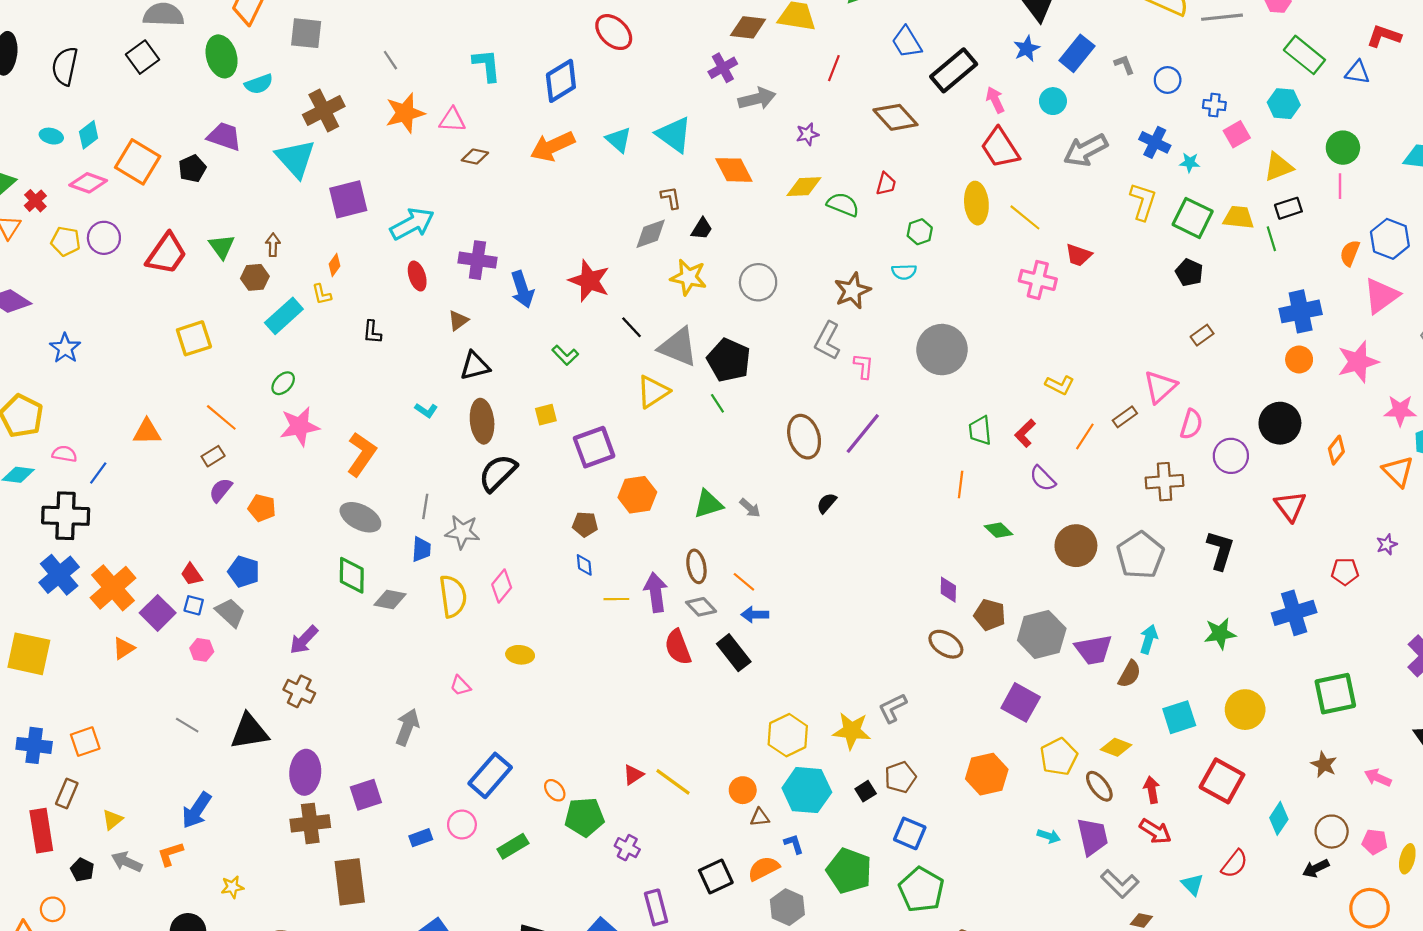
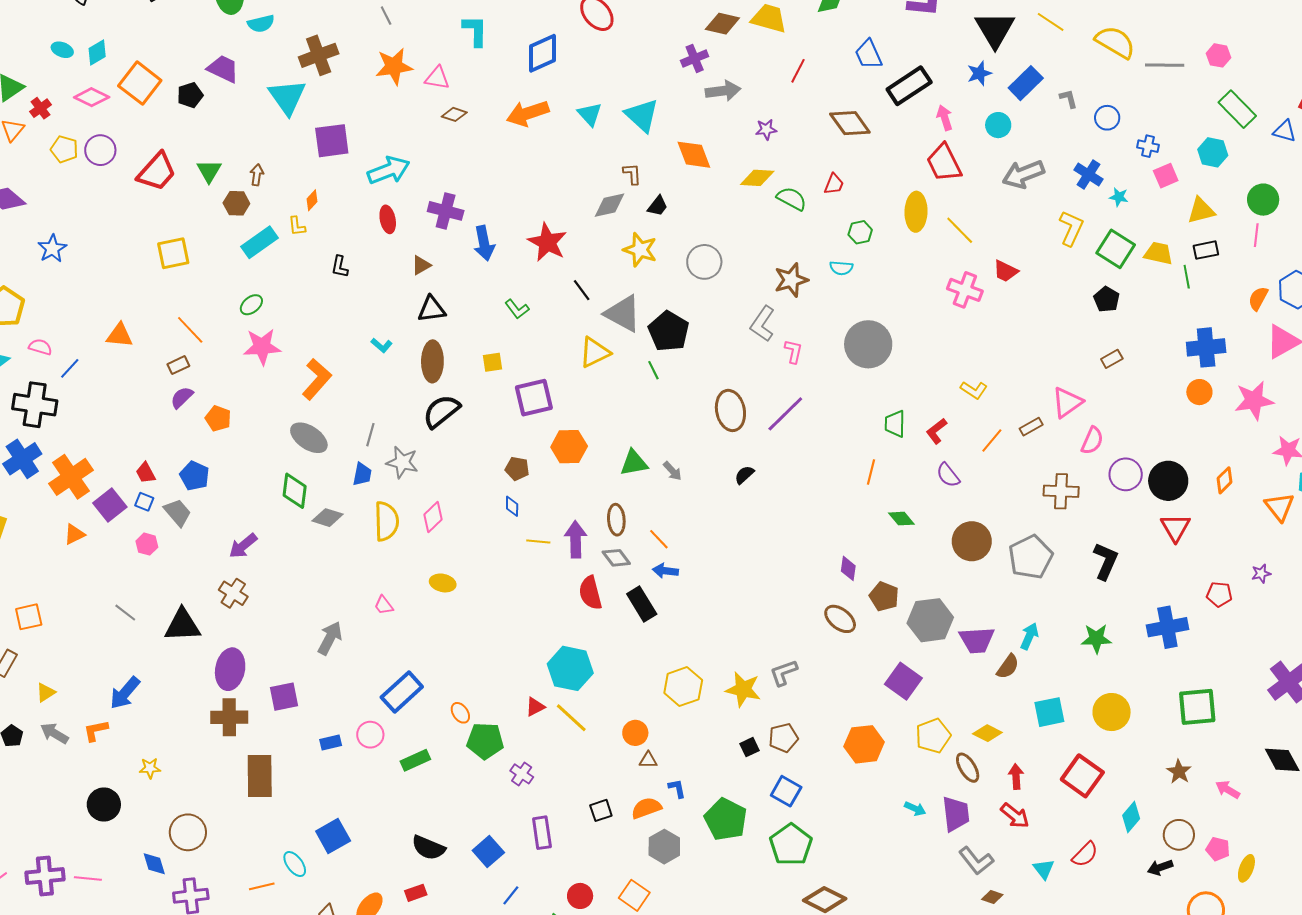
black circle: (1280, 423) -> (1168, 481), moved
cyan hexagon: (807, 790) -> (570, 668), moved
black square: (716, 877) -> (601, 810), size x0.7

